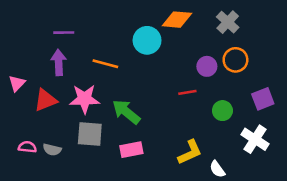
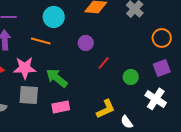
cyan circle: (147, 40) -> (54, 17), moved
orange circle: (235, 60) -> (162, 38), moved
purple circle: (207, 66) -> (86, 43), moved
red line: (187, 92) -> (104, 63), turned -40

